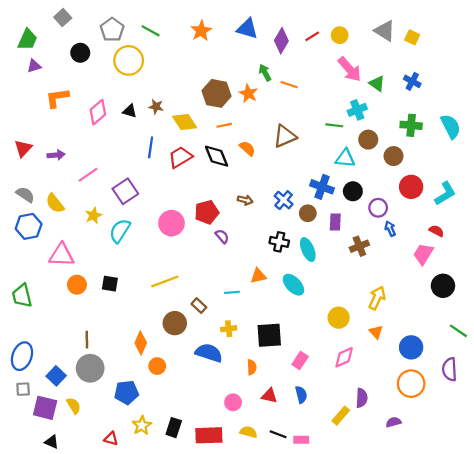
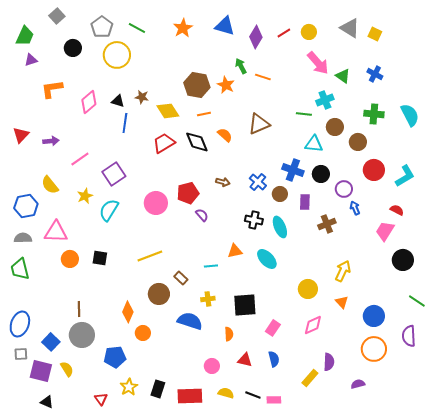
blue line: (151, 147) -> (125, 123), moved
gray semicircle: (25, 195) -> (23, 238), moved, turned -36
red triangle: (111, 439) -> (101, 399), turned 40

